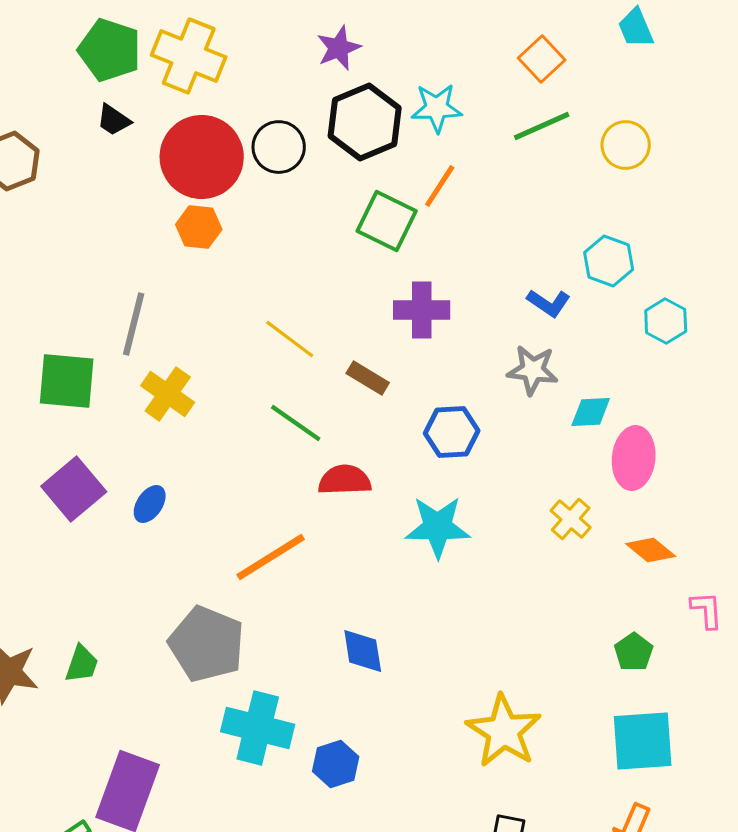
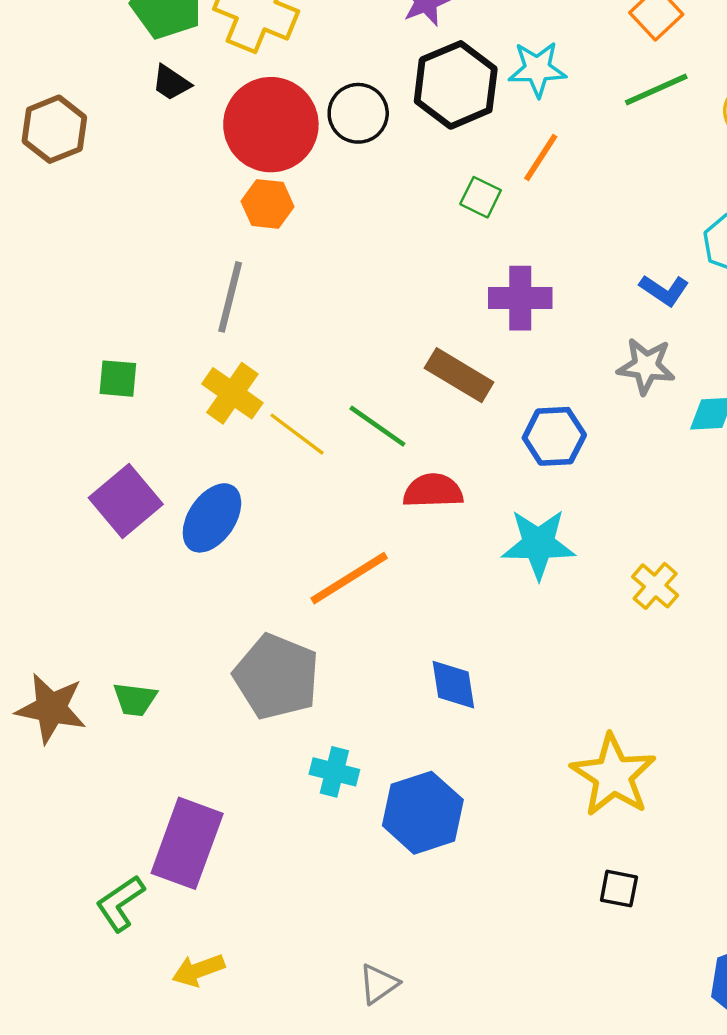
green square: (387, 221) -> (481, 197), size x0.6
gray line: (134, 324) -> (230, 297), moved
yellow line: (290, 339) -> (297, 434), moved
brown rectangle: (368, 378) -> (459, 375), size x1.4
green square: (67, 381) -> (118, 379), size x0.6
blue ellipse: (150, 504) -> (212, 518), size x1.6
yellow cross: (571, 519) -> (655, 586), moved
green trapezoid: (82, 664) -> (135, 699), turned 78
cyan cross: (258, 728) -> (334, 772), size x0.6
blue hexagon: (336, 764) -> (423, 813), size x1.5

